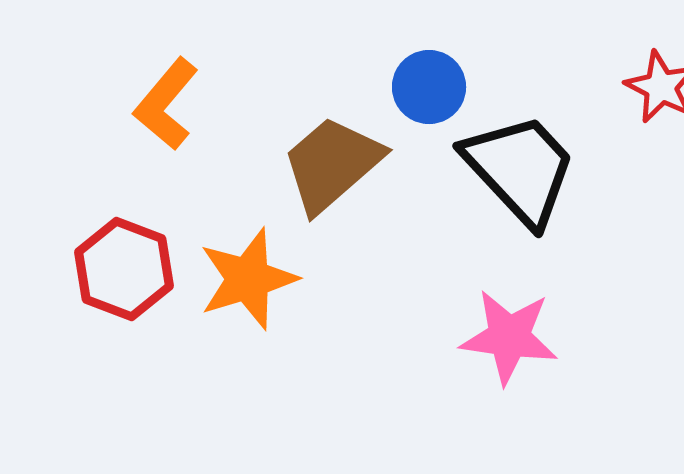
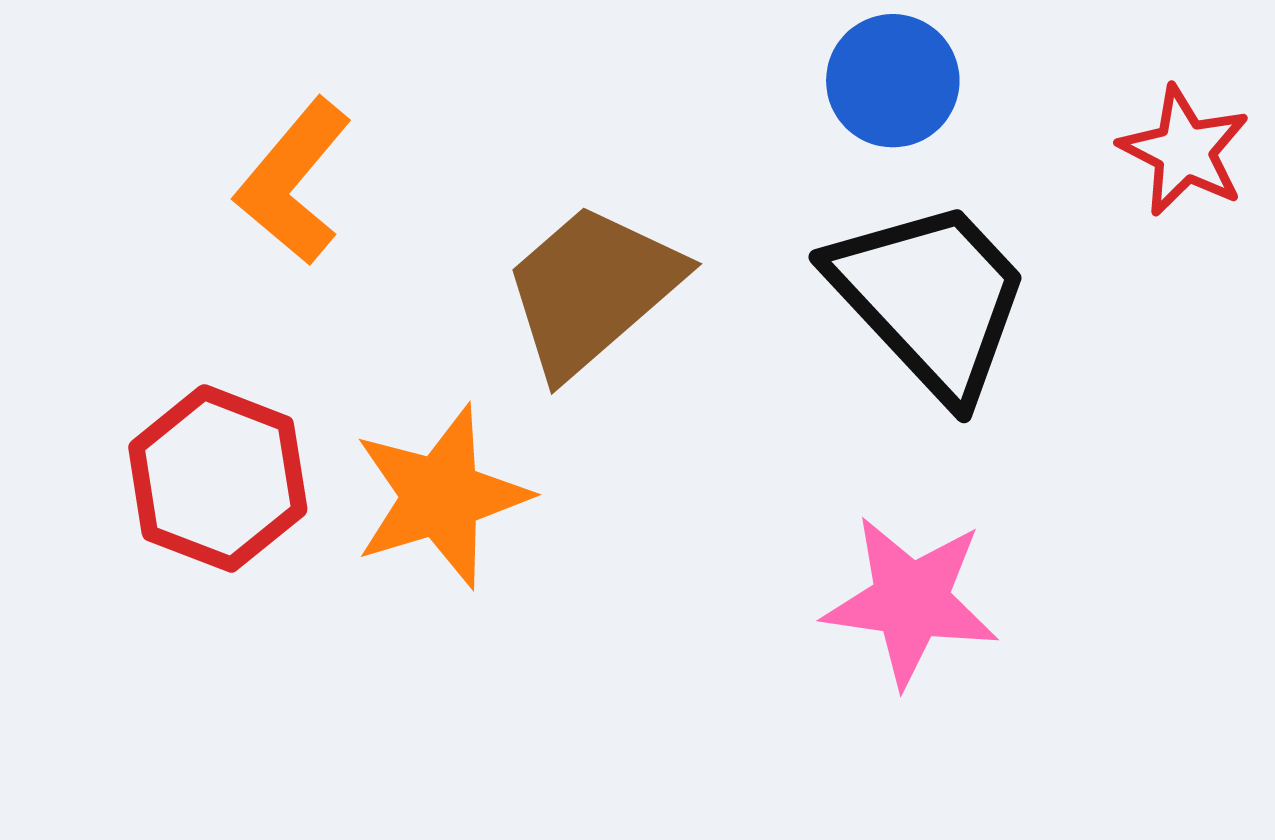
blue circle: (429, 87) -> (893, 81), moved

